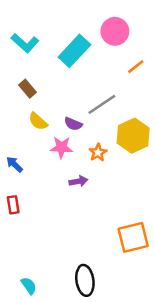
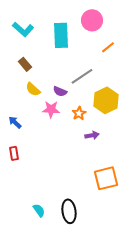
cyan rectangle: (74, 51) -> (61, 35), turned -45
purple arrow: (78, 181) -> (92, 135), moved
cyan semicircle: (29, 286) -> (39, 210), moved

